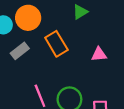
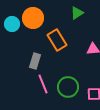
gray rectangle: (20, 51) -> (35, 61), moved, turned -35

